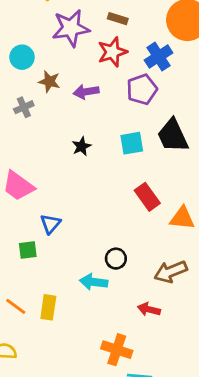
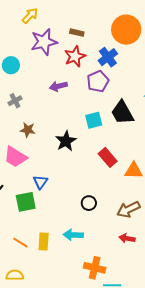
brown star: (49, 81) -> (28, 130), moved
black star: (81, 146) -> (66, 141), moved, size x1.5
green square: (28, 250) -> (26, 202), size x1.5
cyan arrow: (94, 282) -> (73, 235), moved
red arrow: (149, 309) -> (127, 238), moved

